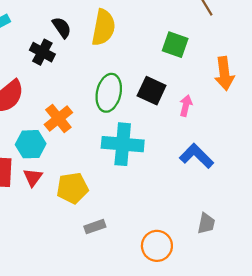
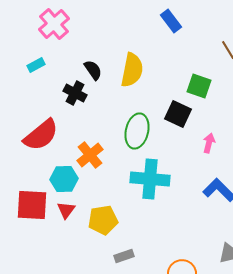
black square: (152, 91) -> (178, 114), moved

